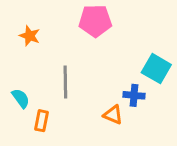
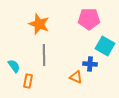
pink pentagon: (95, 21) -> (89, 19), moved
orange star: (30, 36) -> (39, 24), moved, size x1.5

